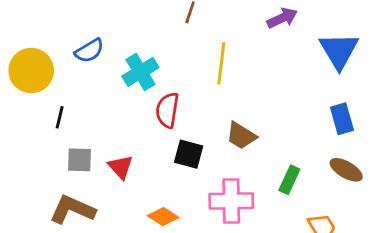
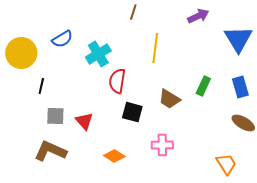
green rectangle: (289, 180) -> (203, 86), moved
pink cross: (231, 201) -> (162, 145), size x0.7

